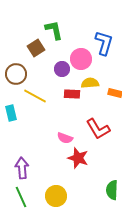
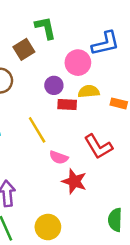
blue L-shape: (104, 43) -> (106, 43), turned 60
purple circle: (62, 69) -> (54, 85), moved
yellow line: (35, 96) -> (37, 130), moved, turned 30

